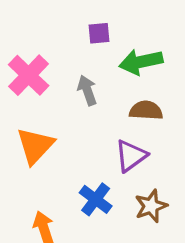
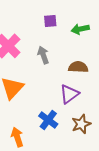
green arrow: (141, 62) -> (80, 29), moved, size x0.7

